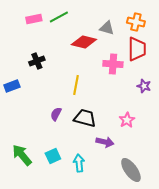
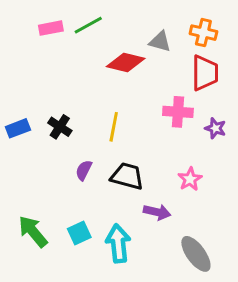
black cross: (37, 61) -> (60, 127), moved, turned -35
pink cross: (113, 64) -> (178, 112), moved
cyan arrow: (79, 163) -> (118, 243), size x1.4

